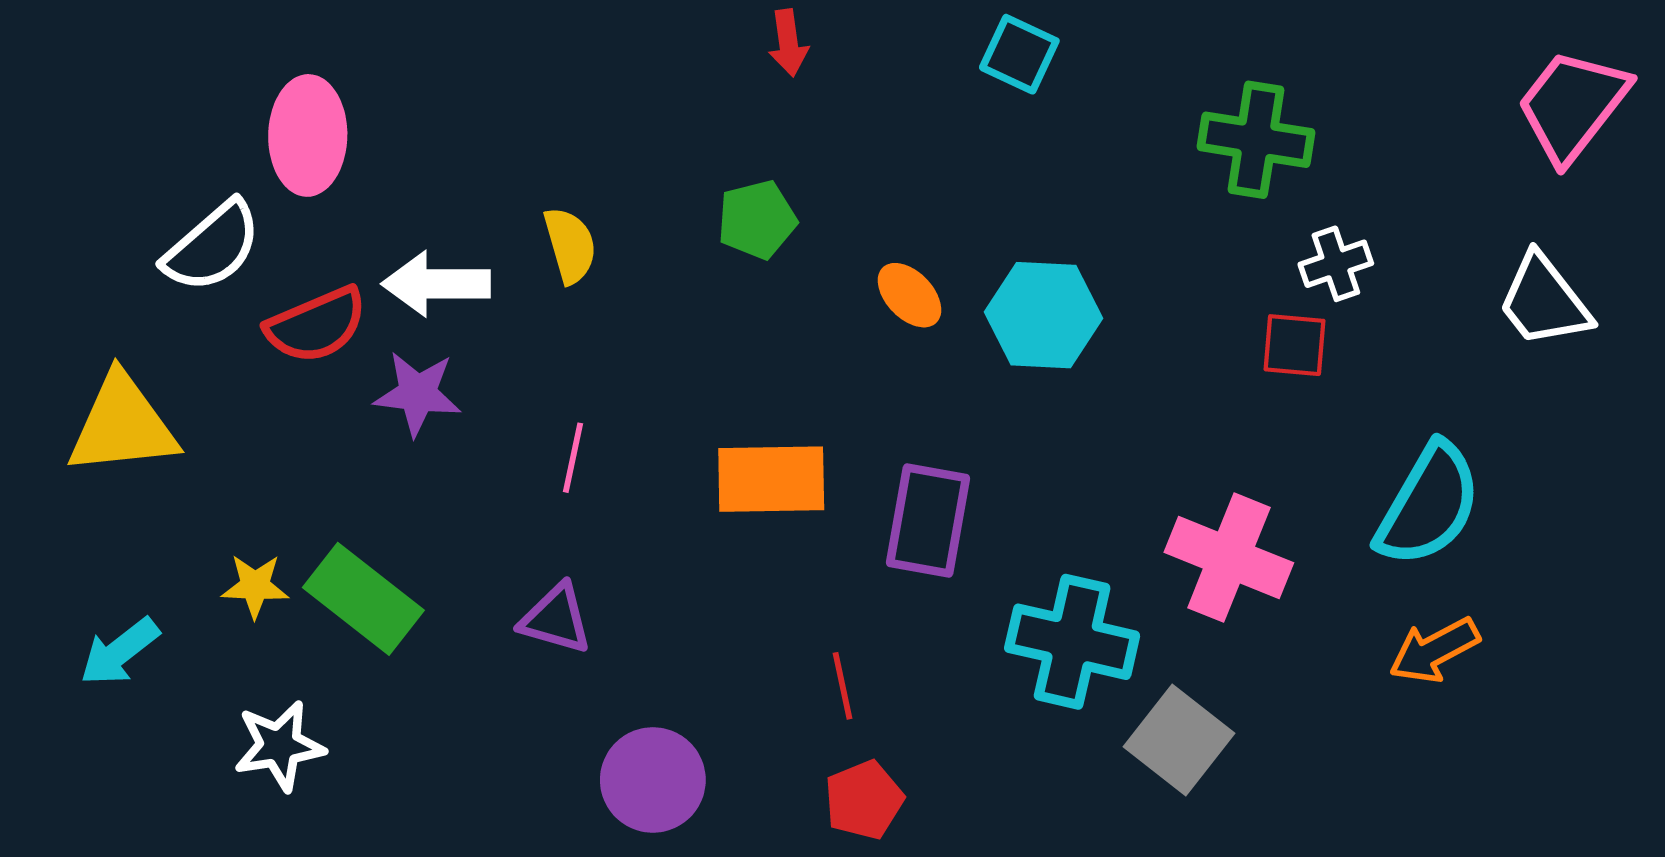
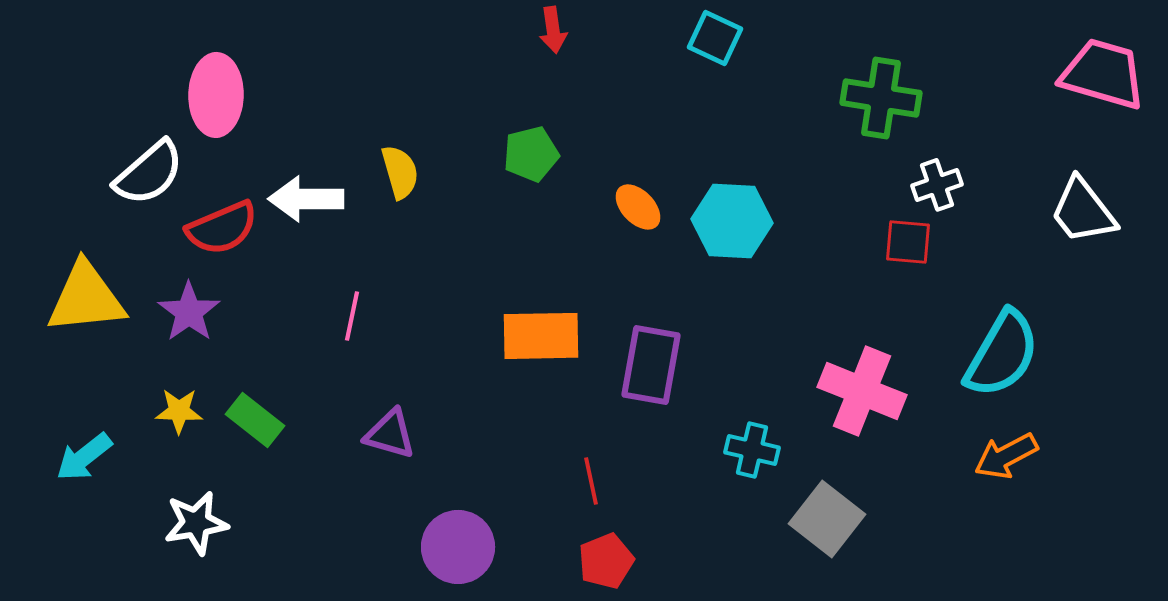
pink trapezoid: (1573, 106) -> (1103, 74), turned 68
purple star: (418, 394) -> (189, 312), moved, turned 30
pink line: (573, 458) -> (352, 316), moved
green rectangle: (363, 599) -> (255, 420), size x0.7
cyan cross: (1072, 642) -> (752, 450), size x0.6

